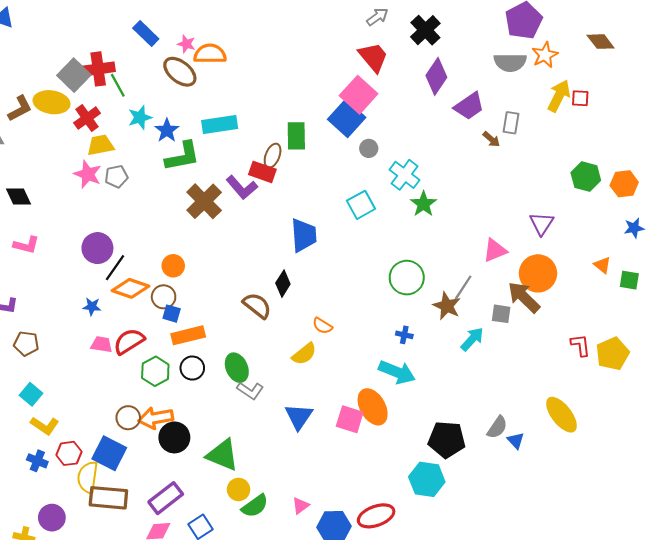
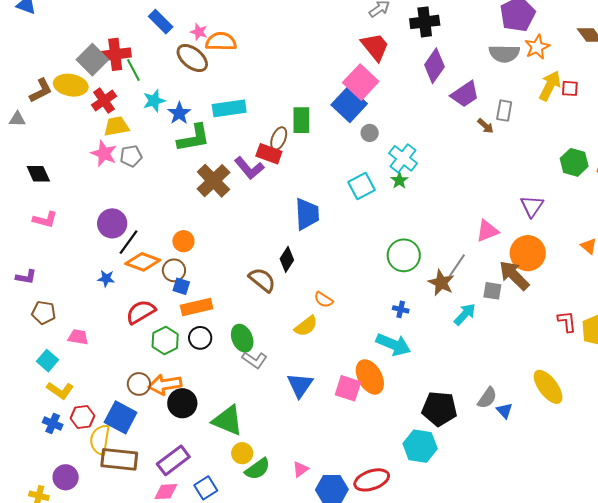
black cross: (425, 30) -> (425, 22), turned 36
green star: (423, 204) -> (399, 180), moved, size x0.7
pink trapezoid: (102, 344) -> (78, 337), moved

